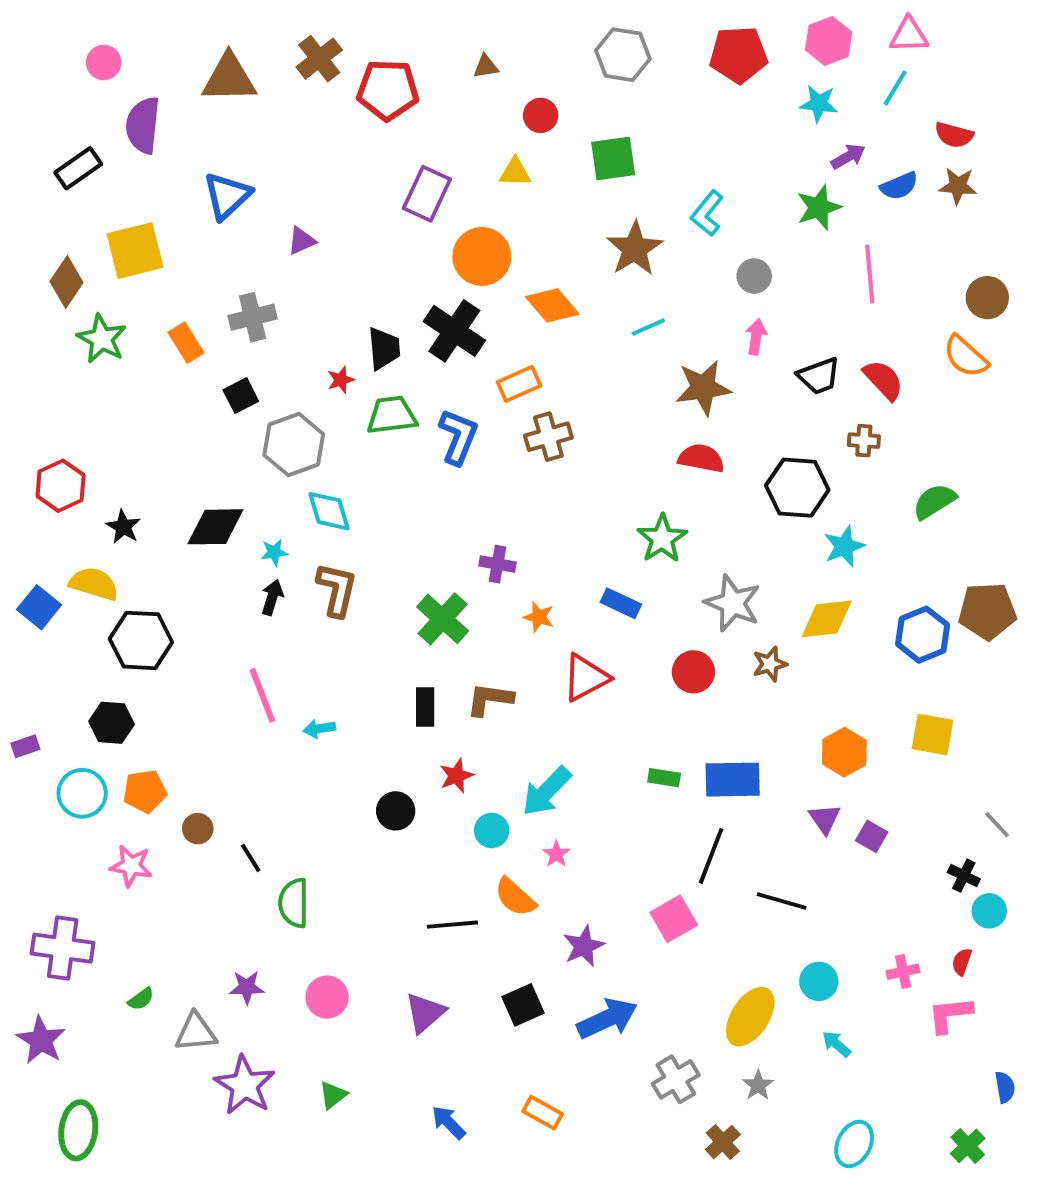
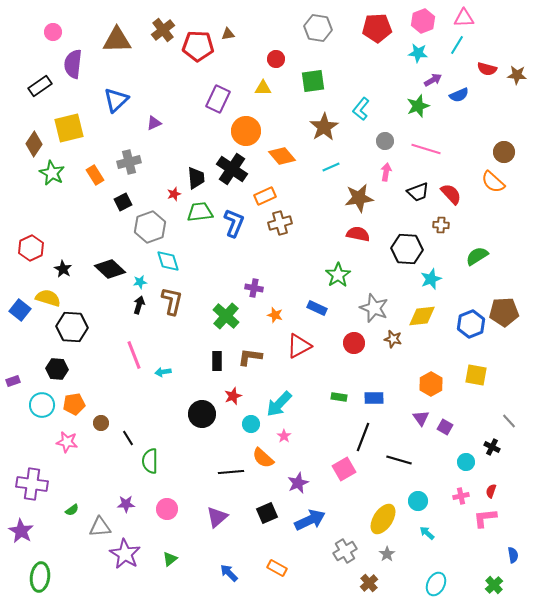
brown triangle: (486, 66) -> (228, 34), moved
brown star: (958, 186) -> (517, 75), moved
pink line: (870, 274) -> (426, 149), moved, turned -68
black diamond: (215, 527) -> (110, 269), turned 44
brown star: (770, 664) -> (393, 339), turned 30
blue rectangle: (733, 780) -> (374, 398), size x0.7
black circle: (396, 811) -> (202, 414), size x1.4
cyan circle: (989, 911) -> (466, 462), moved

